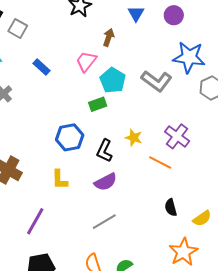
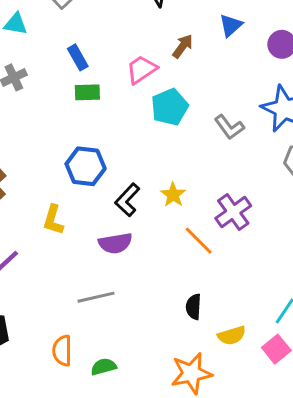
gray L-shape: (157, 81) -> (229, 127), size x0.7
green rectangle: (98, 104) -> (87, 92), moved

